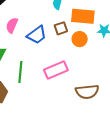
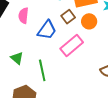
pink semicircle: (12, 25) -> (23, 16), moved
pink rectangle: (56, 70) -> (72, 45), moved

